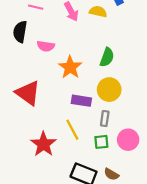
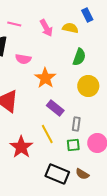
green semicircle: (107, 57) -> (79, 57), moved
yellow circle: (109, 90) -> (88, 86), moved
purple rectangle: (81, 101) -> (55, 108), turned 30

